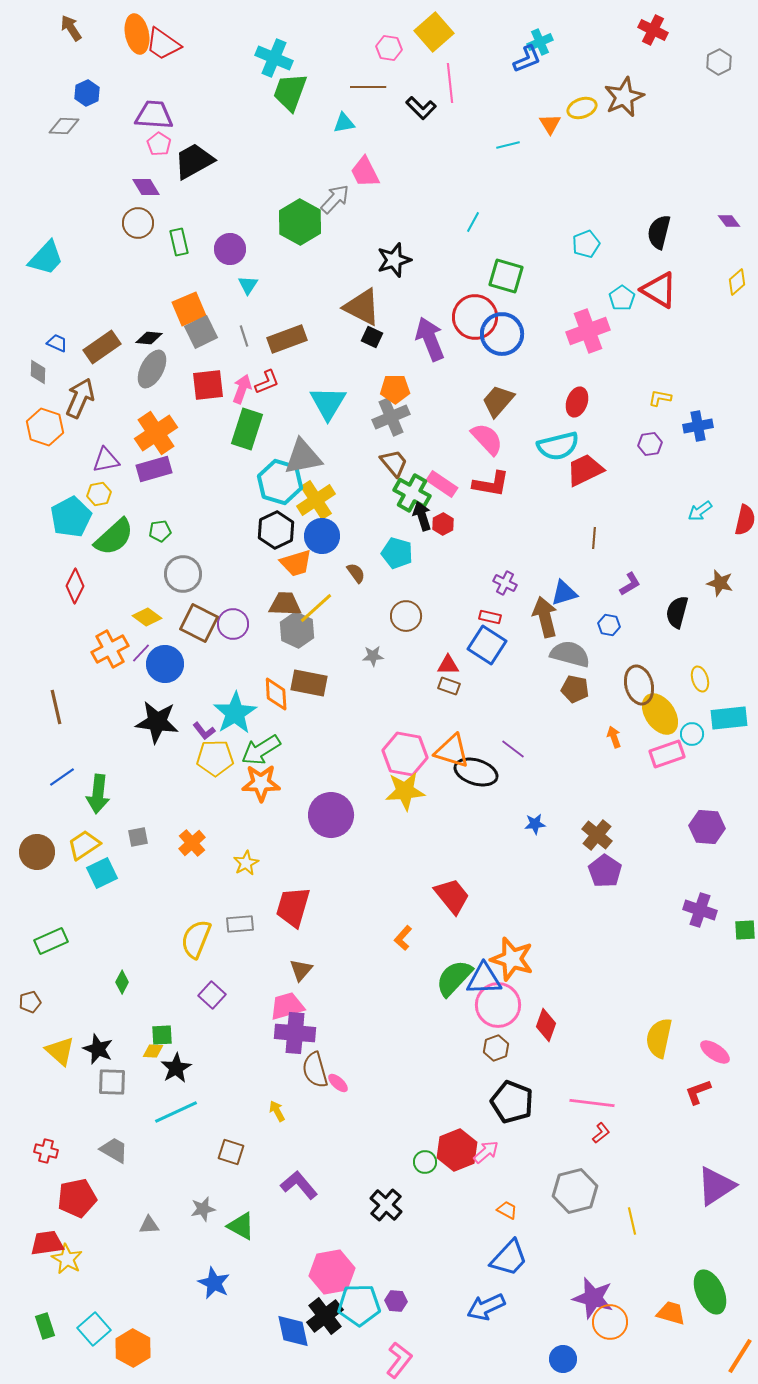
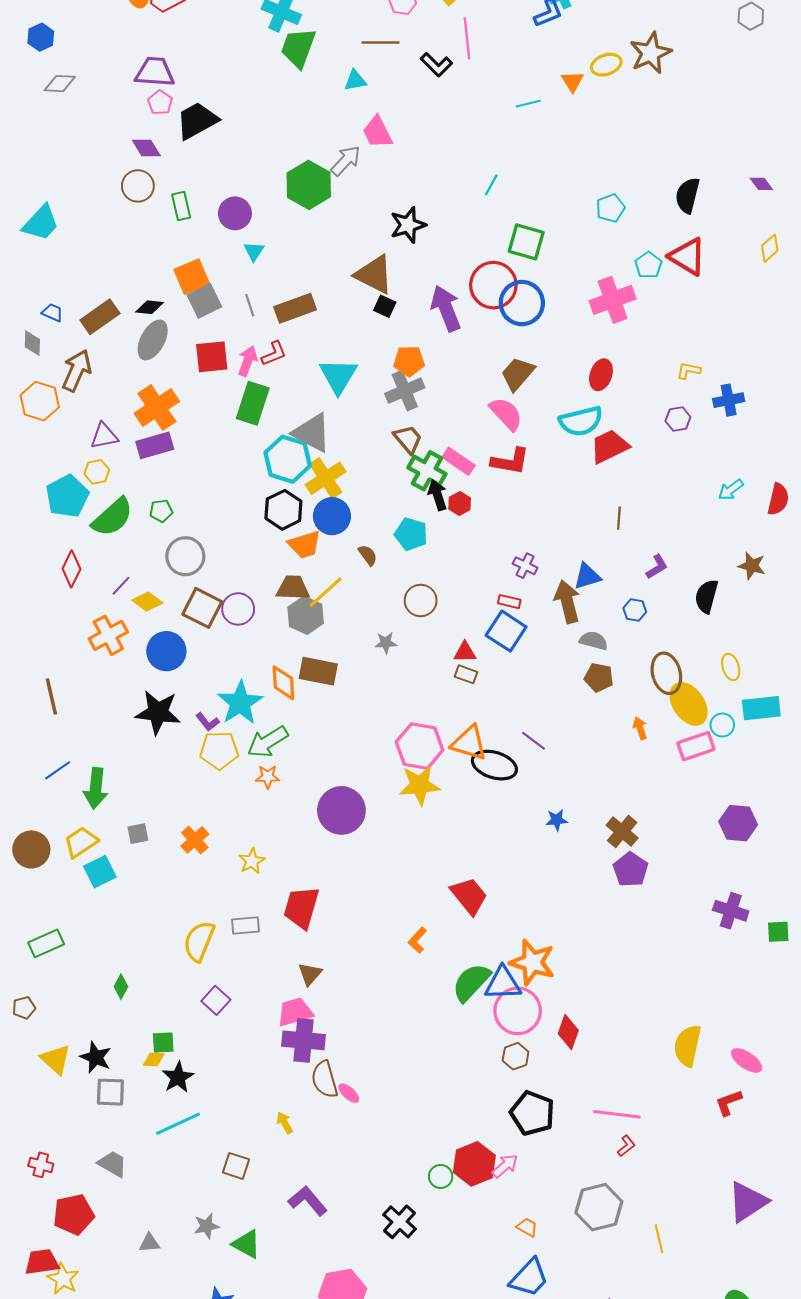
blue hexagon: (87, 93) -> (41, 37), moved
gray triangle: (303, 457) -> (312, 433), turned 39
purple line: (141, 653) -> (121, 586), moved
gray semicircle: (570, 654) -> (594, 641), size x0.7
orange star: (261, 783) -> (268, 777), size x0.6

